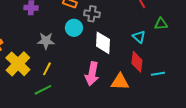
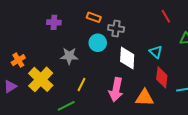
cyan triangle: (139, 37) -> (156, 52), moved
yellow line: (47, 69) -> (81, 84), moved

